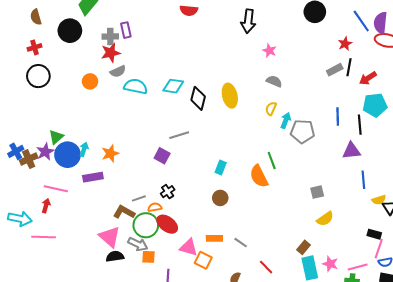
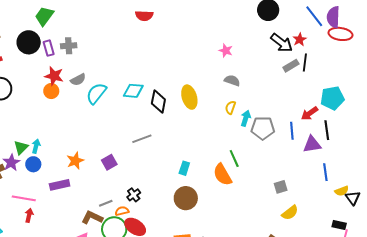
black arrow: (248, 21) -> (282, 43), moved, turned -55
purple rectangle: (126, 30) -> (49, 48), moved
red star: (111, 53) -> (54, 76), moved, turned 30
red arrow: (368, 78) -> (310, 113), moved
cyan semicircle: (136, 86) -> (96, 93), turned -60
blue line: (338, 117) -> (292, 131), moved
black line: (360, 125) -> (327, 130), moved
cyan arrow: (84, 149) -> (36, 146), moved
blue circle: (68, 155) -> (33, 164), size x0.6
purple square: (162, 156) -> (109, 162), moved, turned 35
brown circle: (220, 198) -> (186, 198), size x1.5
red arrow: (46, 206) -> (29, 215), moved

